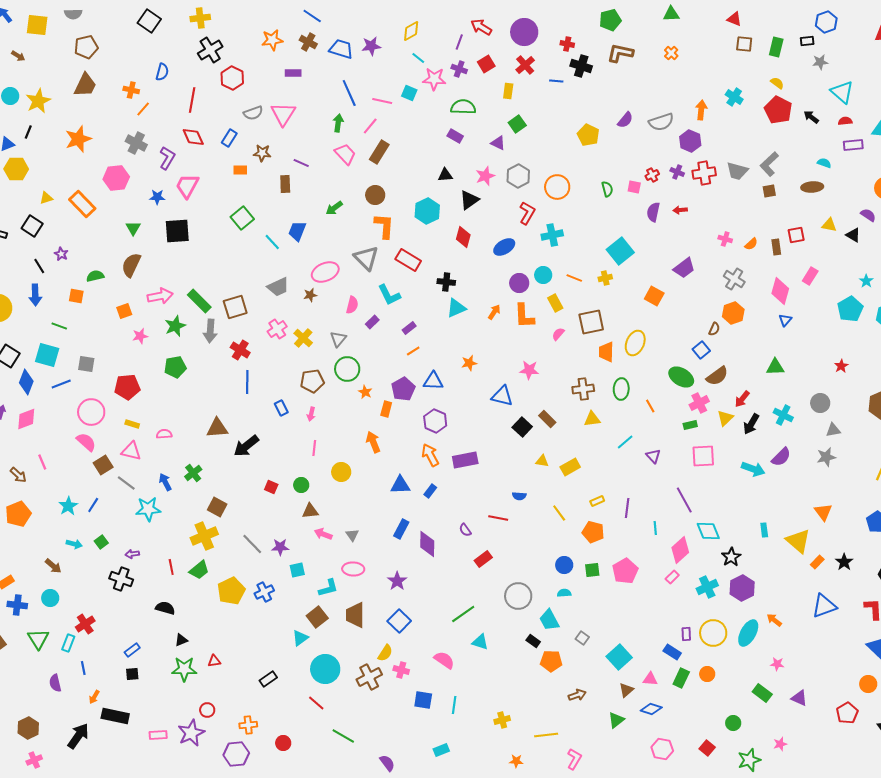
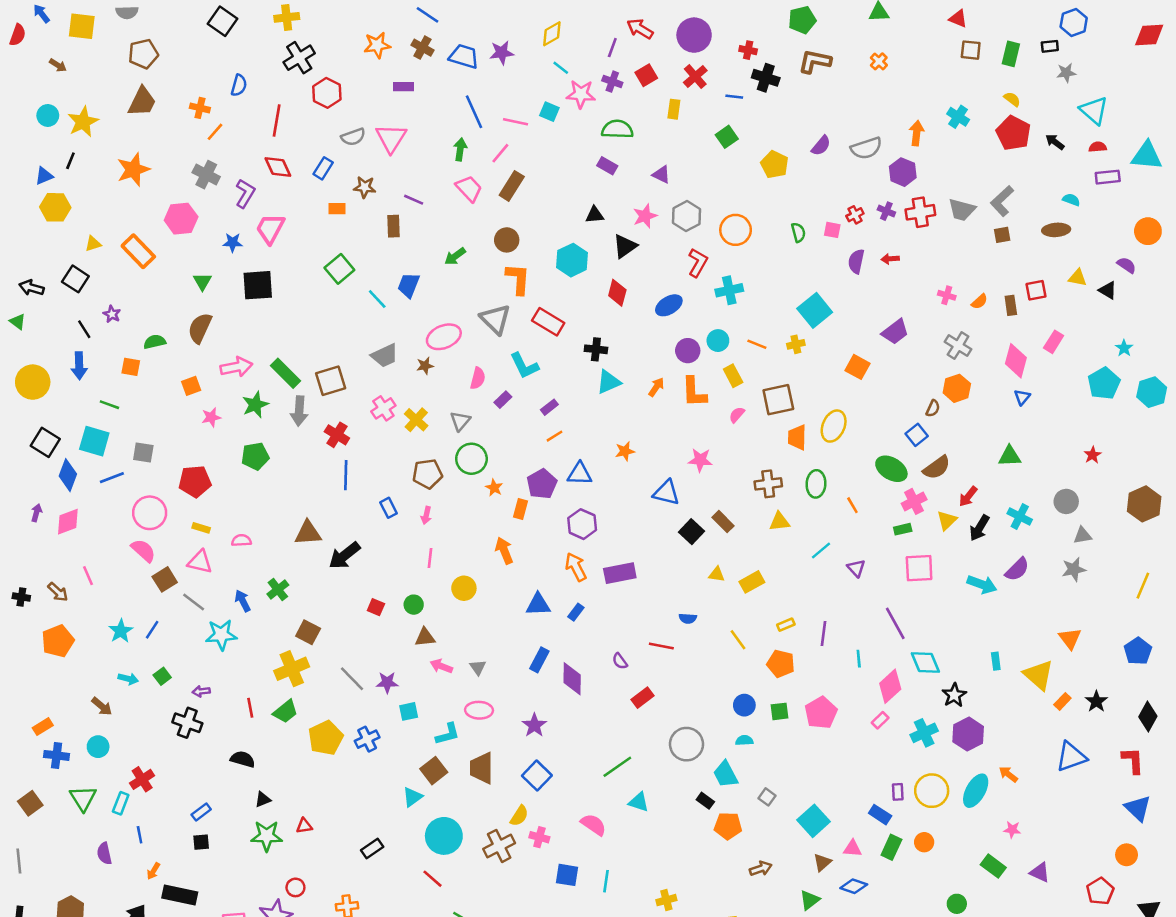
green square: (517, 124) -> (727, 137), moved

